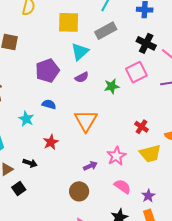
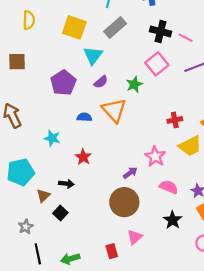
yellow square: (69, 22) -> (74, 27), turned 30
blue semicircle: (49, 104) -> (84, 117), moved
orange triangle: (86, 121) -> (114, 110), moved
red cross: (141, 127) -> (175, 120), turned -32
brown circle: (79, 191) -> (124, 202), size x1.4

